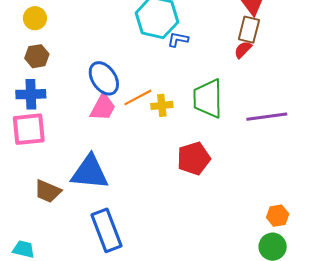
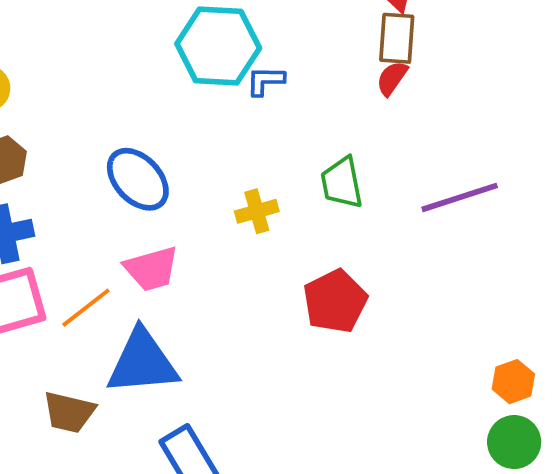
orange line: (138, 97) -> (86, 308), moved
green trapezoid: (208, 99) -> (342, 183), size x0.7
pink trapezoid: (103, 107) -> (152, 269), moved, turned 56

